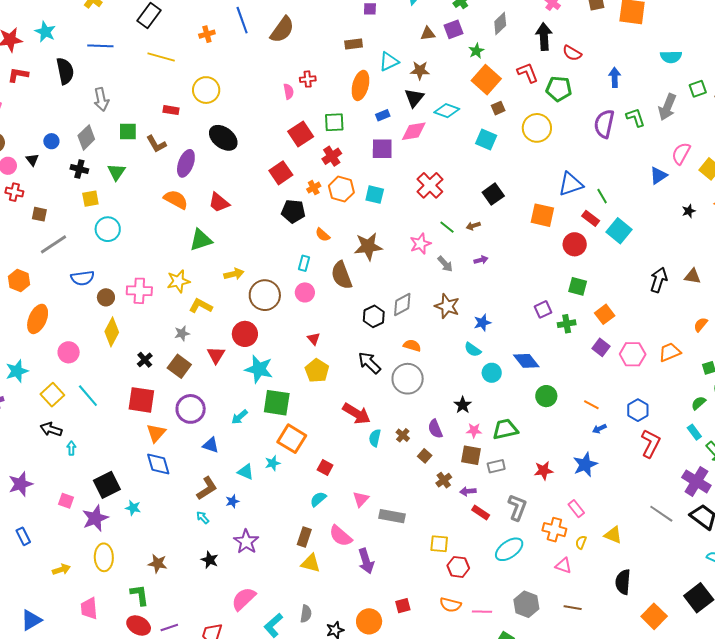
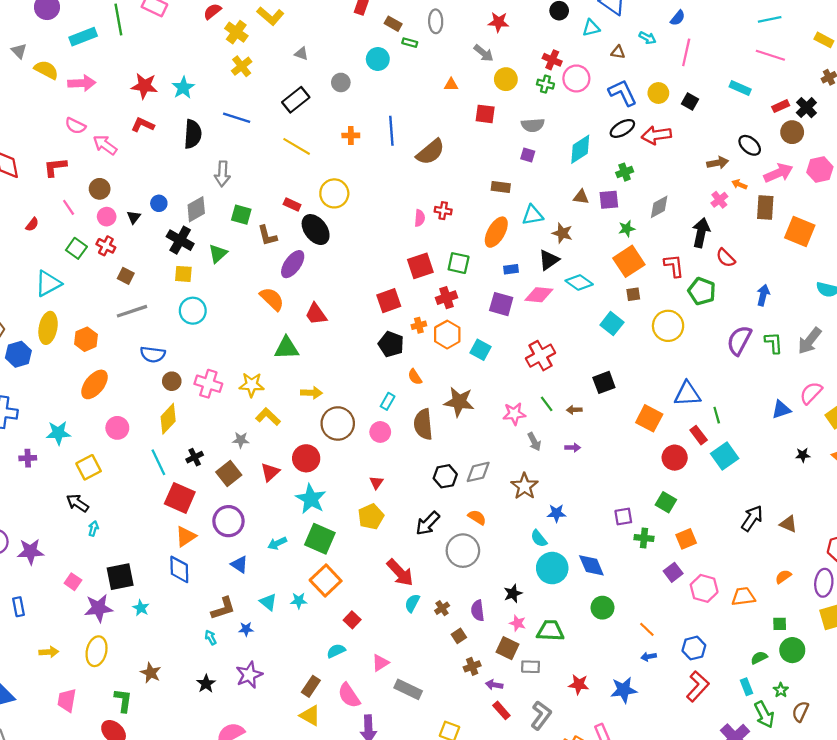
black ellipse: (223, 138) -> (316, 230), moved
black cross: (79, 169) -> (180, 240), size x1.4
black arrow: (369, 363) -> (428, 523), turned -105
cyan circle: (492, 373) -> (552, 568), size x1.5
cyan line: (88, 396) -> (158, 462), moved

